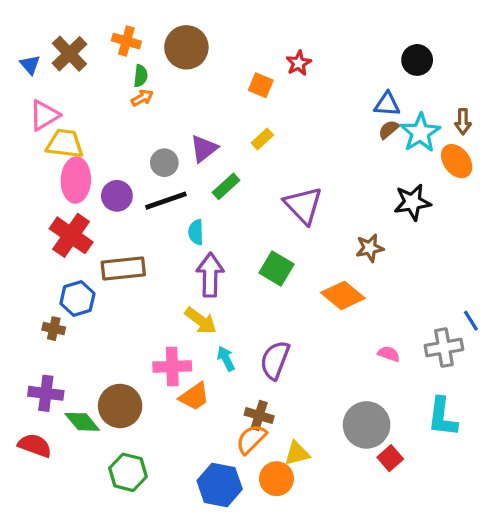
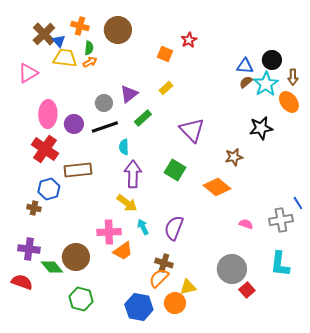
black circle: (417, 60) -> (272, 60), moved
blue triangle: (30, 65) -> (59, 41), moved
yellow trapezoid: (65, 144) -> (65, 58), moved

